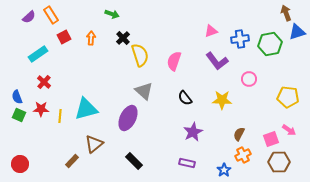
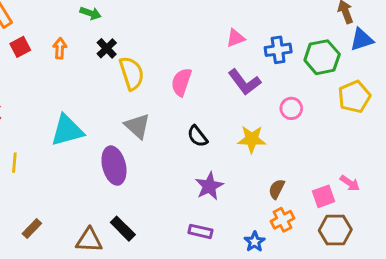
yellow pentagon: (288, 97) -> (354, 97), moved, turned -30
cyan triangle: (86, 109) -> (67, 130), moved
purple ellipse: (128, 118) -> (114, 166), turned -40
brown triangle: (94, 144) -> (89, 240), moved, turned 42

